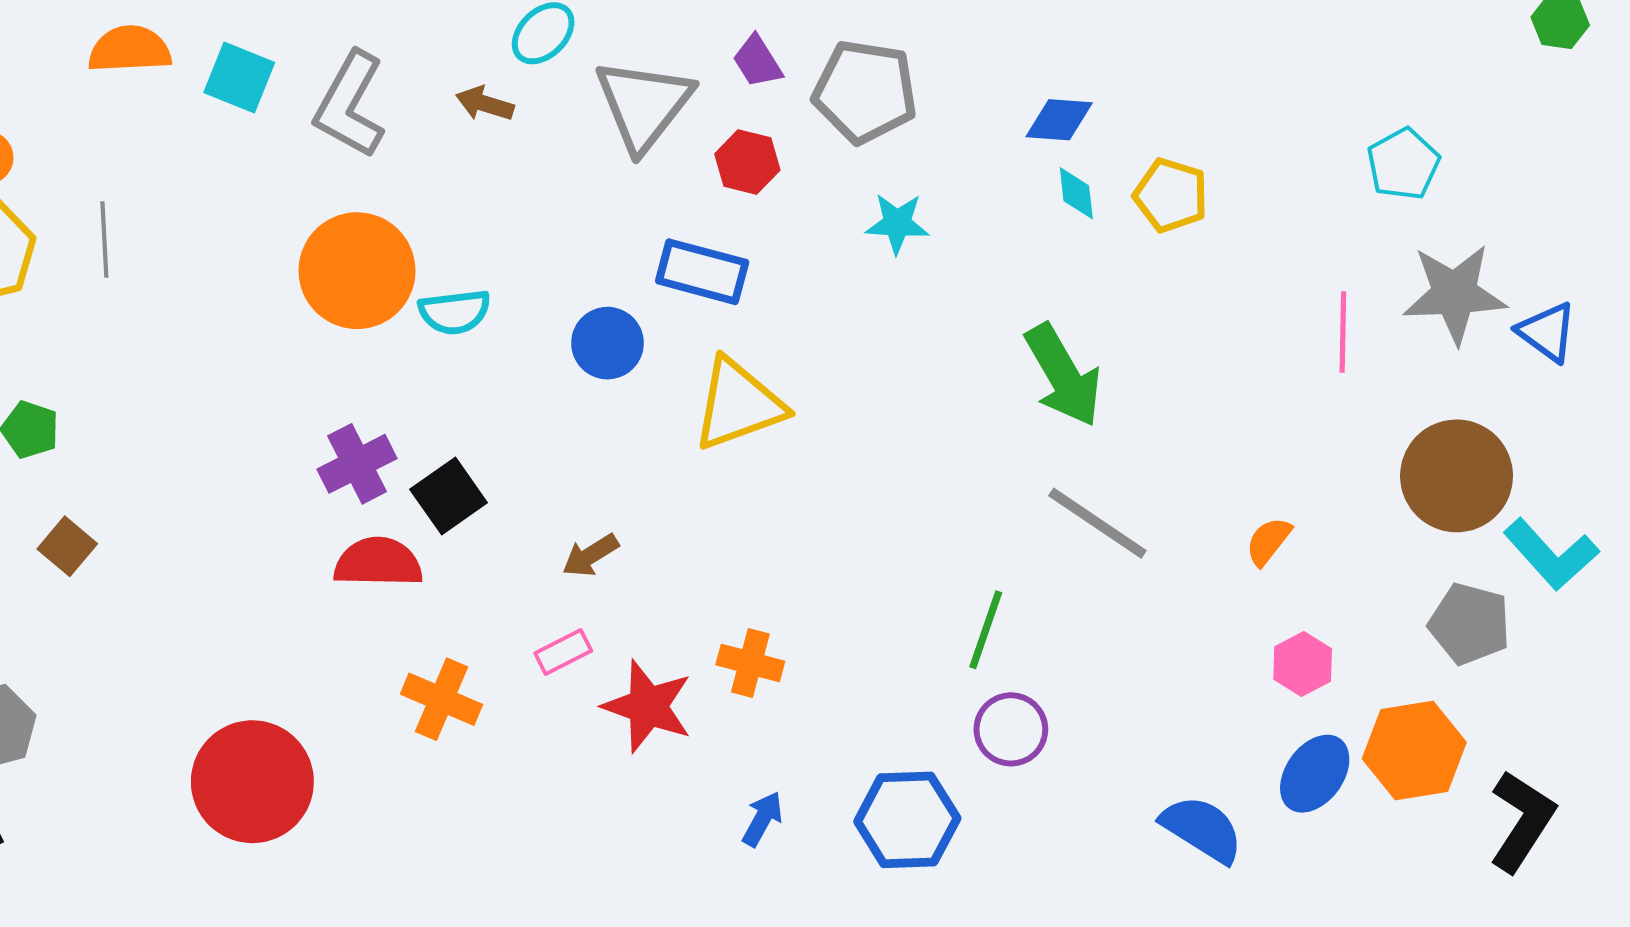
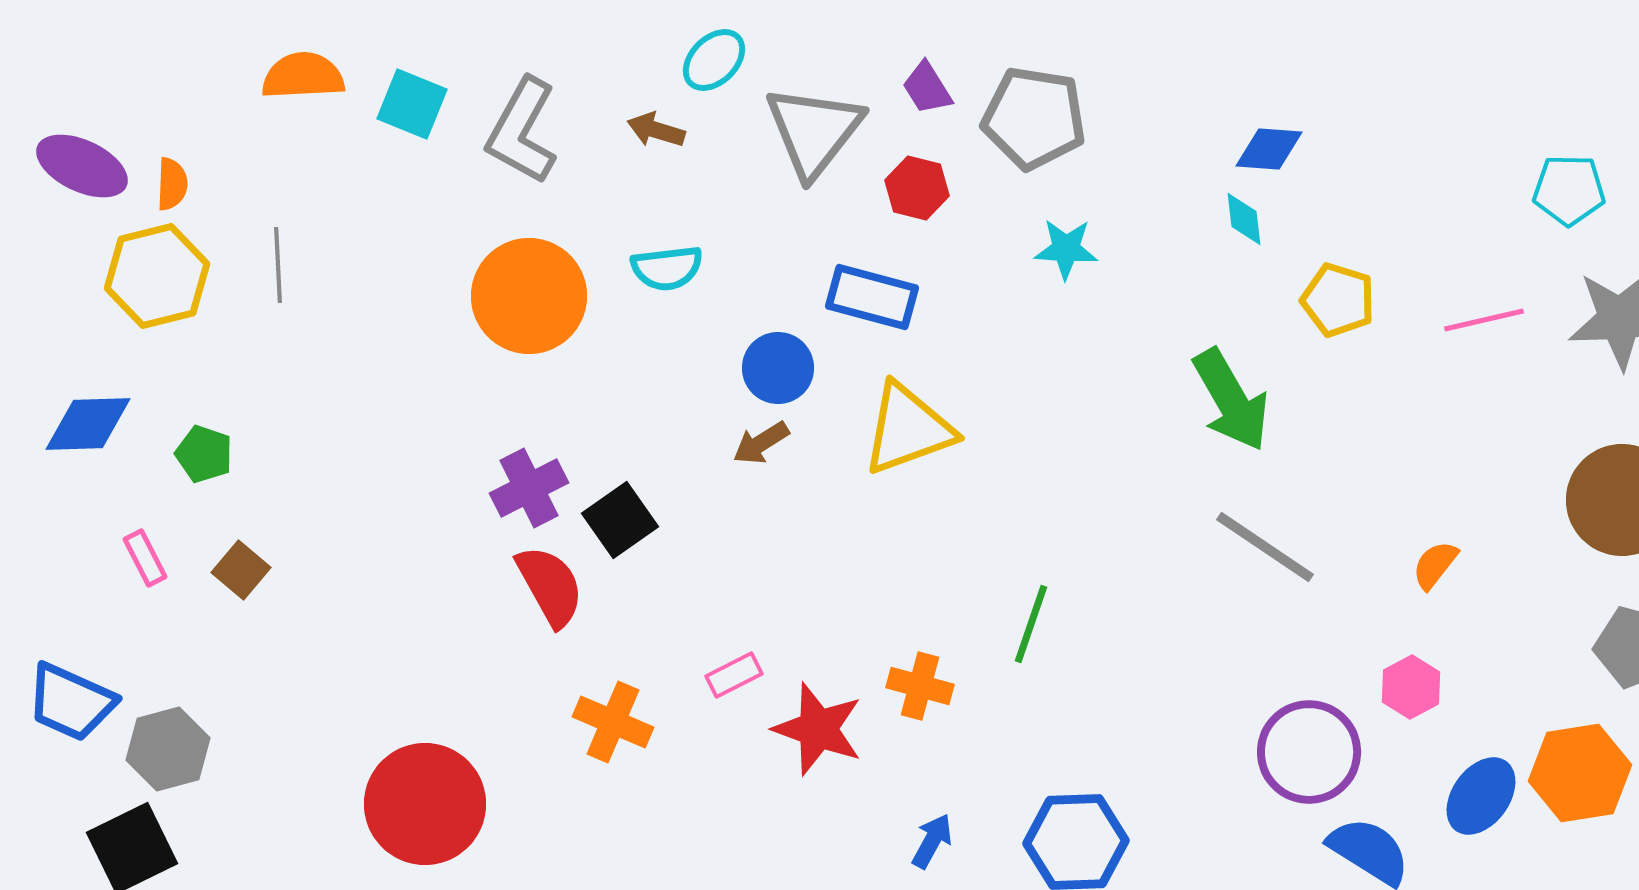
blue diamond: (1059, 120) -> (1269, 149), moved
cyan pentagon: (1403, 164) -> (1569, 190), turned 30
yellow pentagon: (1171, 195) -> (1338, 300), moved
cyan semicircle: (455, 312) -> (667, 268), moved
pink line: (1343, 332) -> (1484, 320), moved, turned 76
brown arrow: (590, 555) -> (761, 443), moved
red semicircle: (378, 562) -> (550, 586), turned 60
green line: (986, 630) -> (1031, 624), moved
pink hexagon: (1303, 664) -> (1411, 687), moved
purple circle: (1011, 729) -> (1309, 752), moved, size x1.4

